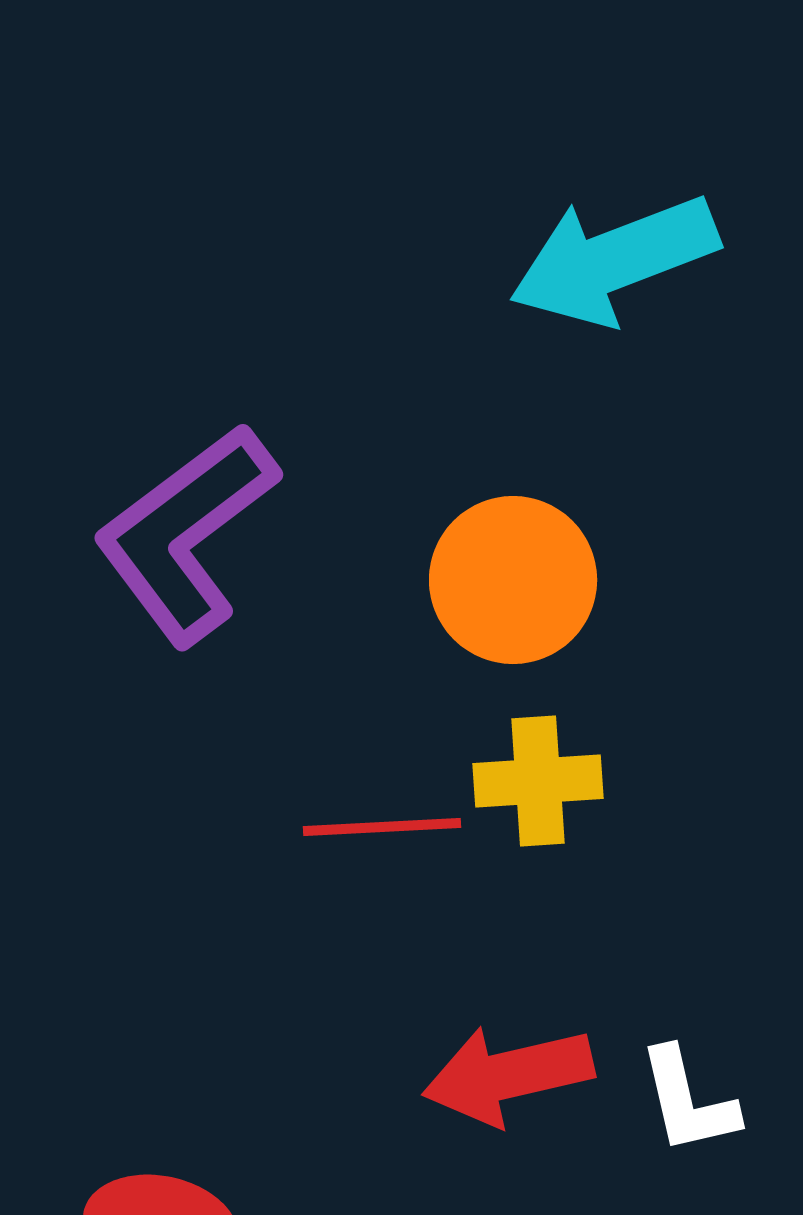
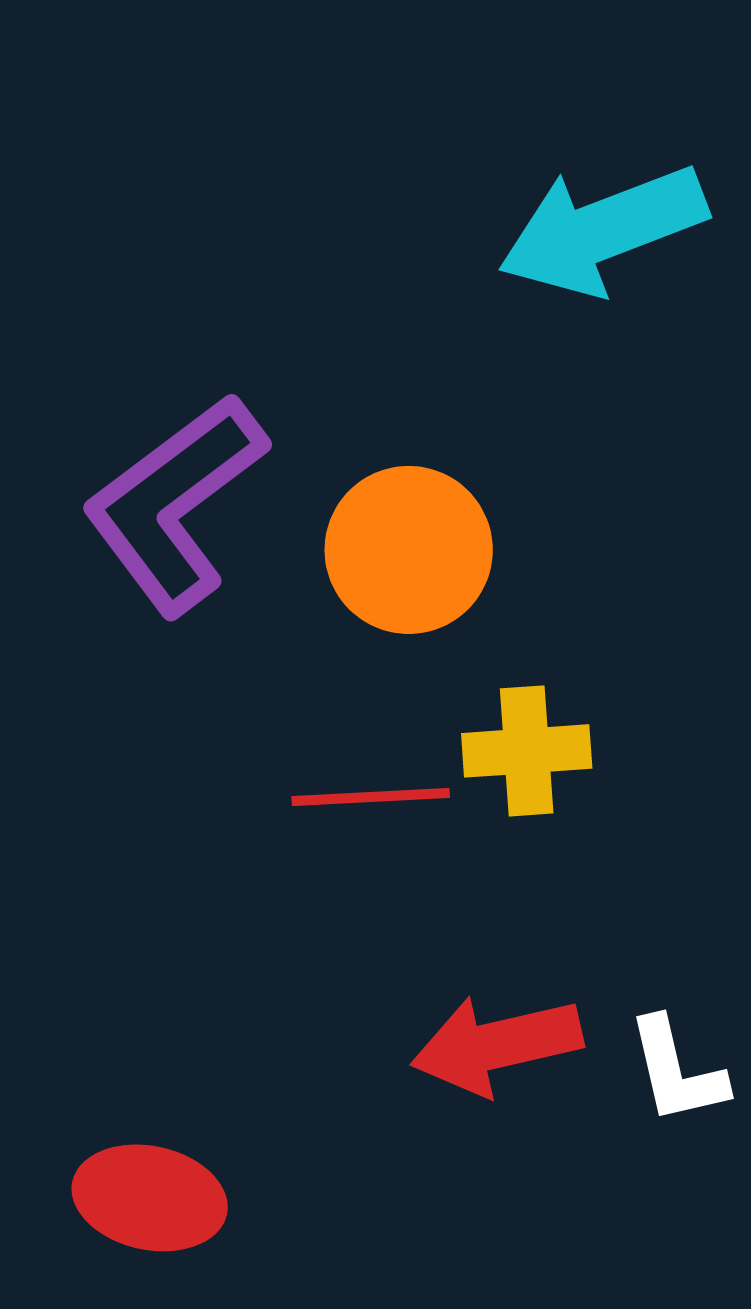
orange circle: (513, 580) -> (409, 550), moved

